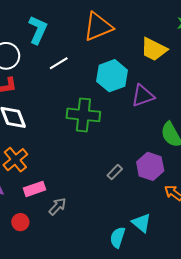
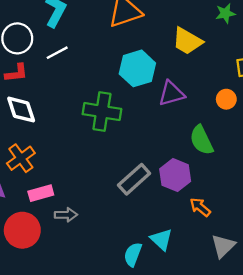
white line: (59, 63) -> (57, 53), moved
gray rectangle: (115, 172) -> (134, 179), size x1.8
gray arrow: (57, 206) -> (66, 215), turned 42
red circle: (20, 222) -> (22, 230), size x1.8

